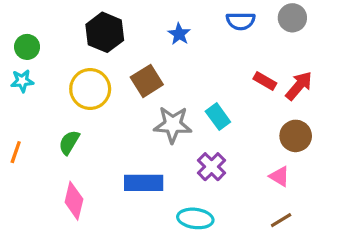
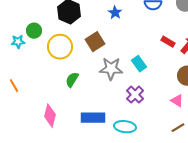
green circle: (27, 47) -> (34, 31), moved
green semicircle: (69, 142) -> (72, 80), moved
orange line: (16, 152) -> (14, 86), turned -48
blue rectangle: (144, 183) -> (93, 118), moved

